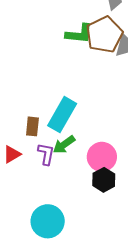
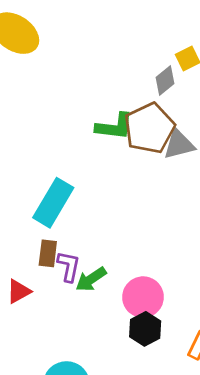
cyan rectangle: (62, 115) -> (53, 203), moved
purple L-shape: (46, 154) -> (69, 266), moved

